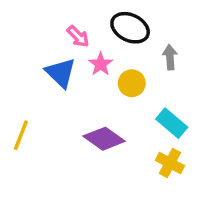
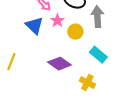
gray arrow: (170, 57) -> (97, 17), size x1.5
yellow cross: (170, 163) -> (87, 83), moved

